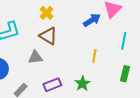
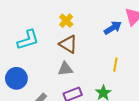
gray triangle: (35, 57) -> (65, 69), moved

